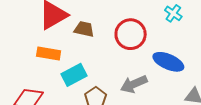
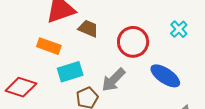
gray arrow: (134, 84) -> (113, 80), moved, turned -32

